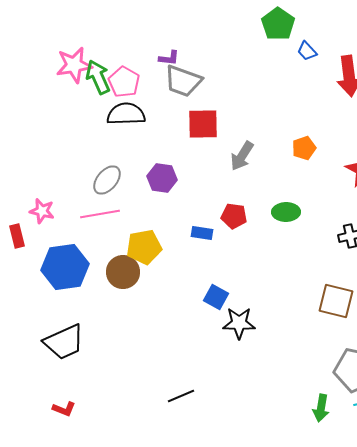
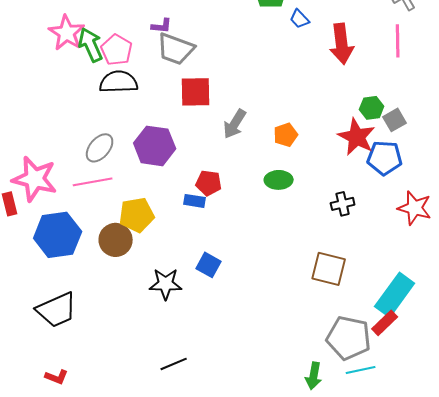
pink star: (74, 65) -> (67, 33), turned -30
orange pentagon: (304, 148) -> (286, 135), moved
purple hexagon: (162, 178) -> (155, 146), size x1.4
pink star: (42, 211) -> (35, 179), size x1.8
red pentagon: (234, 216) -> (209, 183), moved
black star: (239, 323) -> (166, 284), moved

